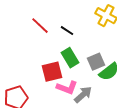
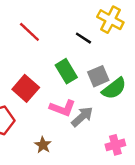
black line: (67, 31) -> (83, 38), moved
red square: (52, 72) -> (26, 88), moved, turned -35

